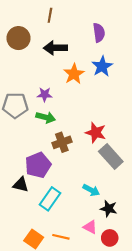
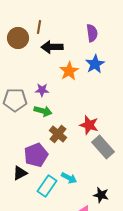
brown line: (50, 15) -> (39, 27), moved
brown cross: (62, 142) -> (58, 134), turned -30
black triangle: (21, 185) -> (20, 173), turned -42
cyan arrow: (91, 190) -> (69, 178), moved

